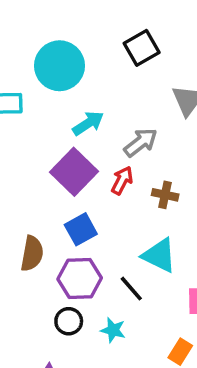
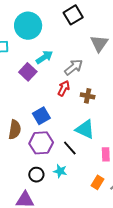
purple square: (74, 172) -> (28, 72), moved, size x0.7
black circle: (69, 321) -> (36, 175), moved

